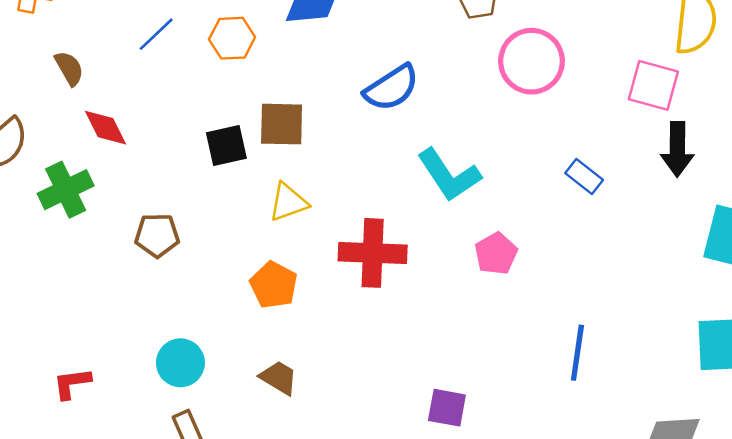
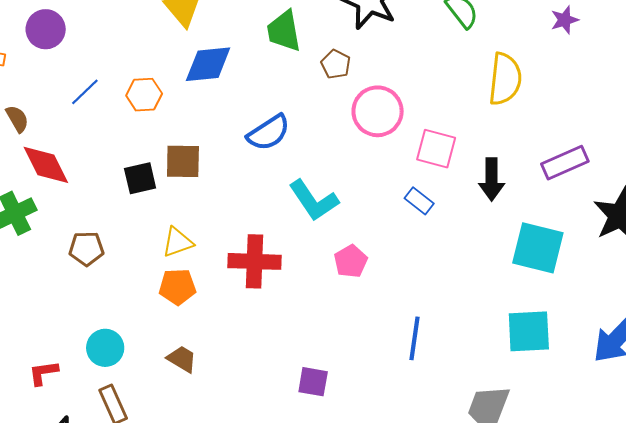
pink square: (653, 85) -> (436, 149), moved
red diamond: (106, 128) -> (46, 165), size x1.4
yellow triangle: (288, 202) -> (178, 242), moved
orange pentagon: (274, 285) -> (178, 287), turned -30
red L-shape: (72, 383) -> (43, 373), moved

